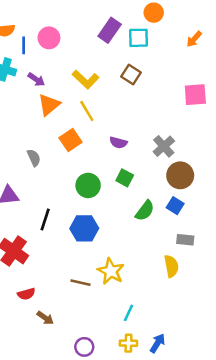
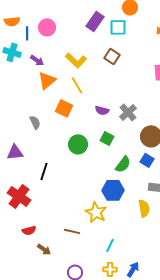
orange square: (70, 140) -> (64, 108), turned -30
gray cross: (164, 146) -> (128, 112), moved
blue hexagon: (84, 228) -> (113, 190), moved
brown line: (81, 283) -> (72, 231), moved

